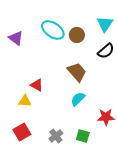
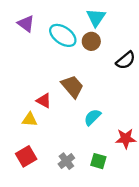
cyan triangle: (105, 24) -> (96, 18), moved
purple triangle: (16, 38) -> (26, 24), moved
brown trapezoid: (77, 72) -> (72, 86), moved

